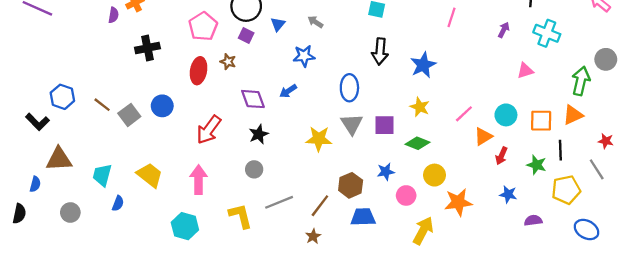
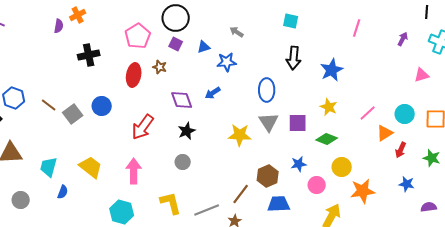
blue triangle: (278, 24) -> (204, 47), moved, turned 32
gray line: (279, 202) -> (207, 210), moved

